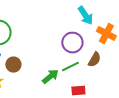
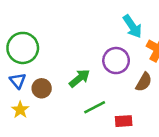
green line: (70, 67) -> (95, 107), moved
green arrow: (50, 77) -> (79, 78), moved

